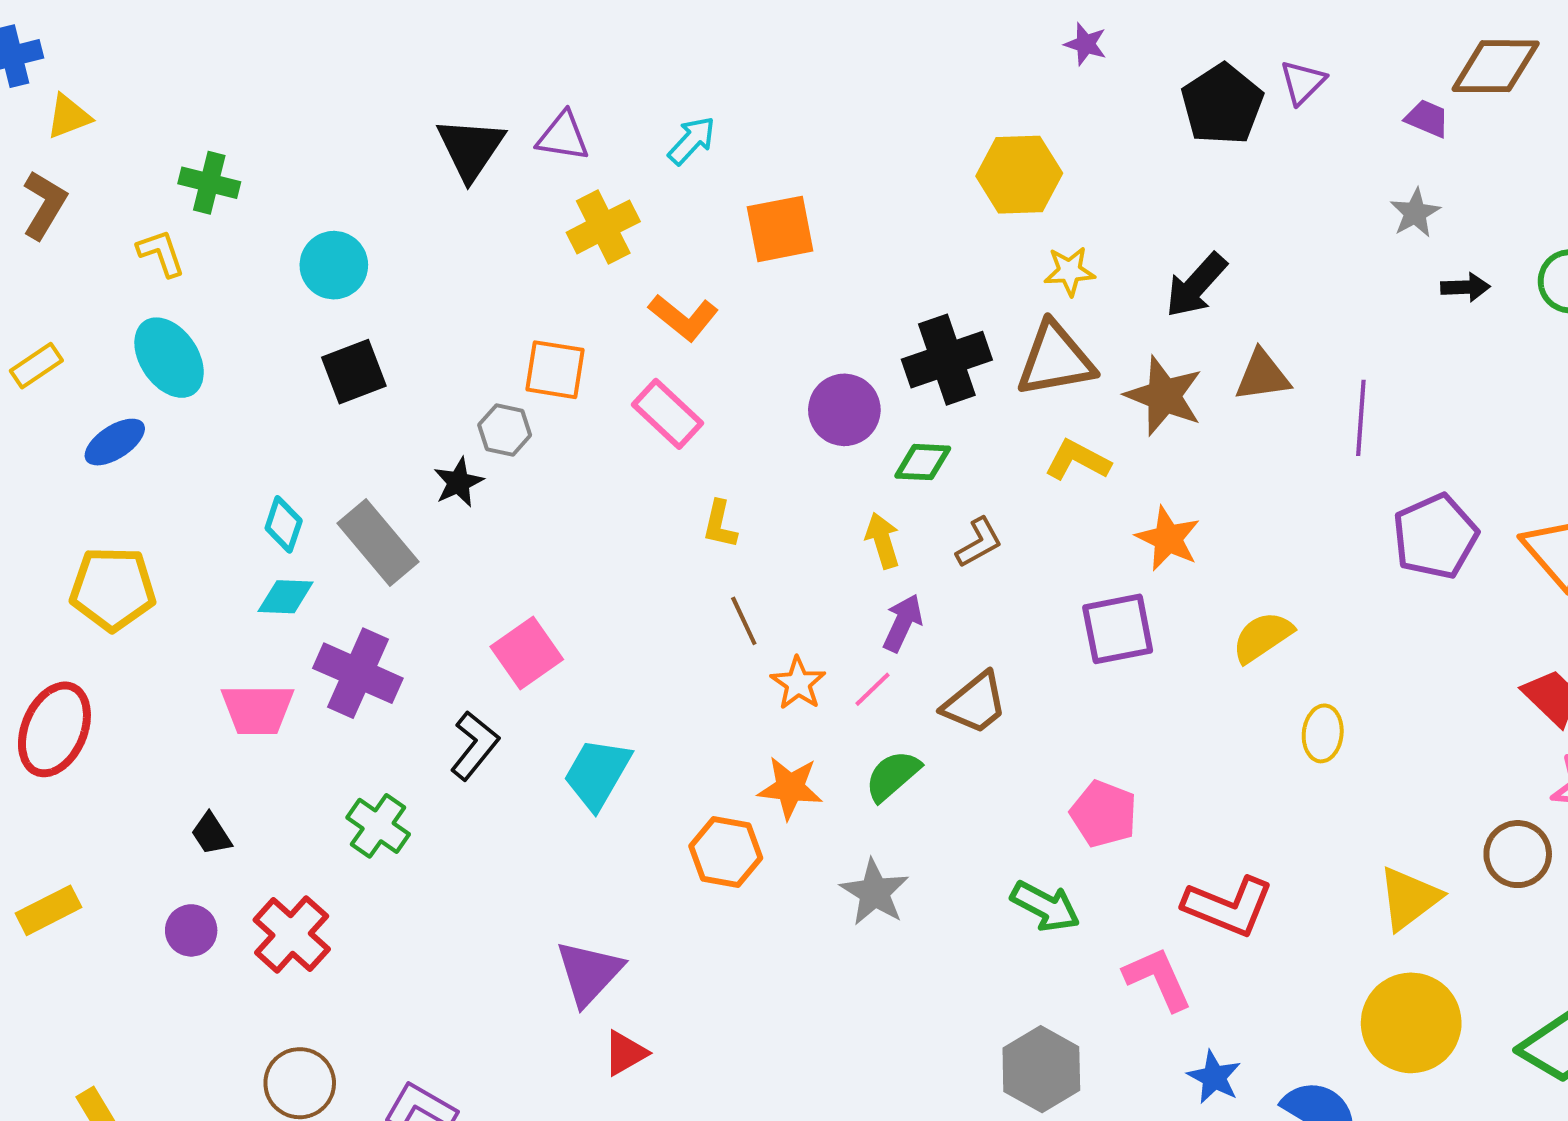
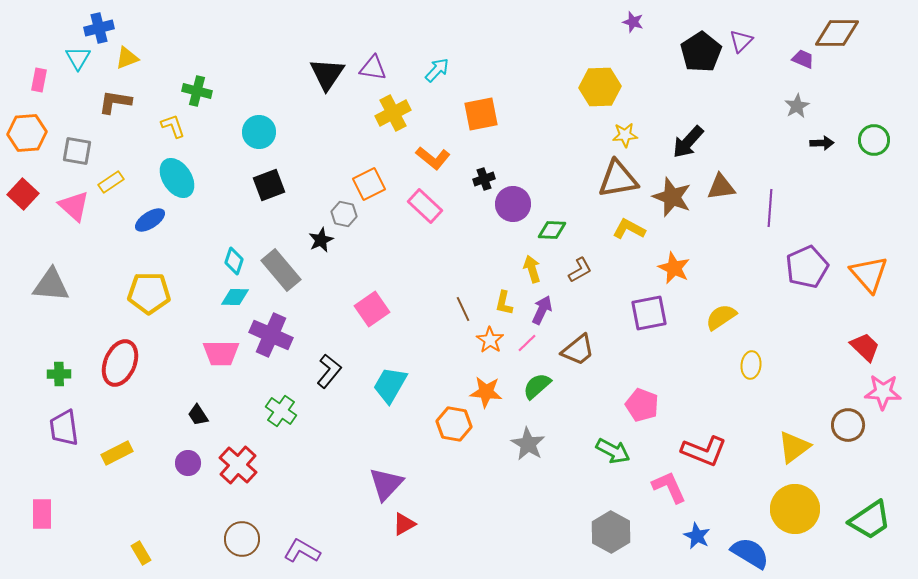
brown L-shape: (44, 205) -> (115, 102), turned -112
black cross: (947, 360) -> (484, 179), moved, size x0.5
orange square: (555, 370) -> (369, 184), turned -36
yellow L-shape: (720, 524) -> (504, 303), moved
pink square: (527, 653) -> (372, 309), moved

